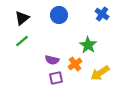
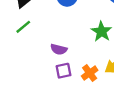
orange cross: (75, 64) -> (90, 73), moved

